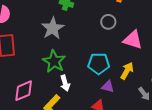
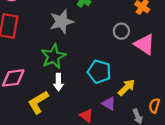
pink triangle: (133, 40) -> (145, 44), moved
purple triangle: (108, 86) -> (109, 104), moved

